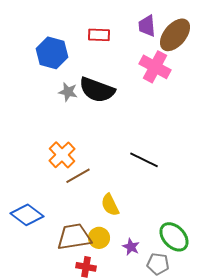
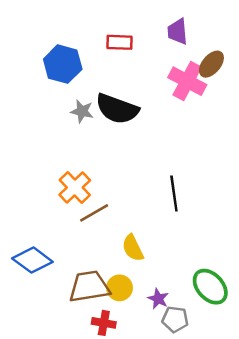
brown ellipse: (175, 35) -> (211, 64), moved, size x0.7
black line: (144, 160) -> (174, 194), turned 56
gray pentagon: (158, 264) -> (175, 319), moved

